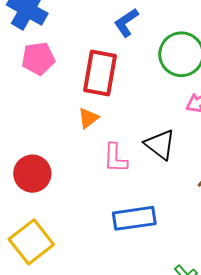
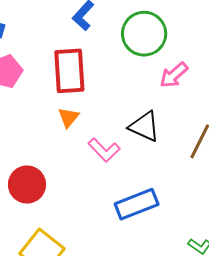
pink L-shape: (115, 158) -> (104, 150), turned -32

